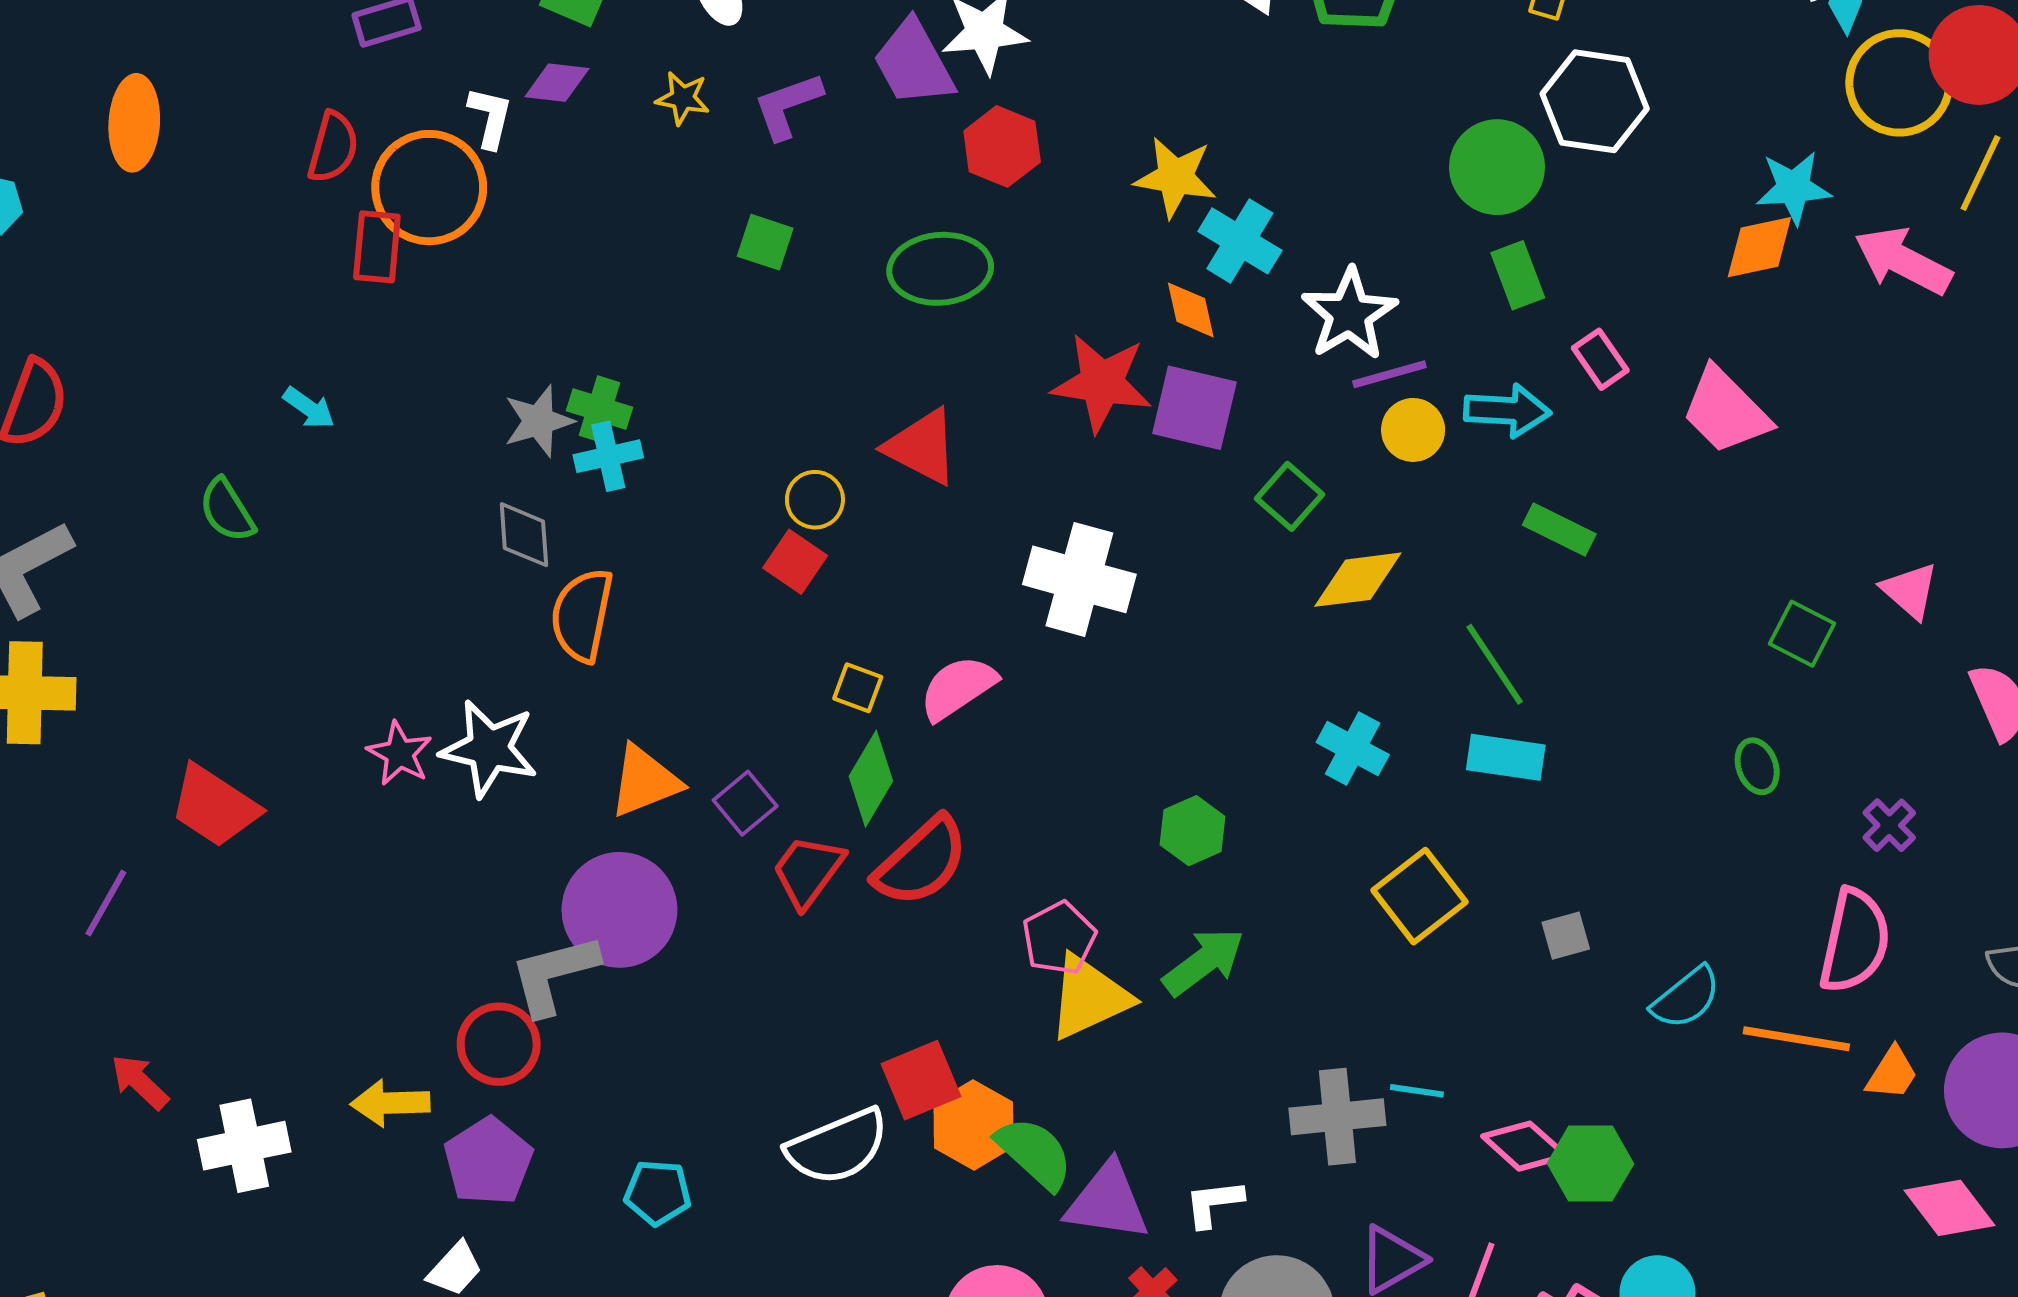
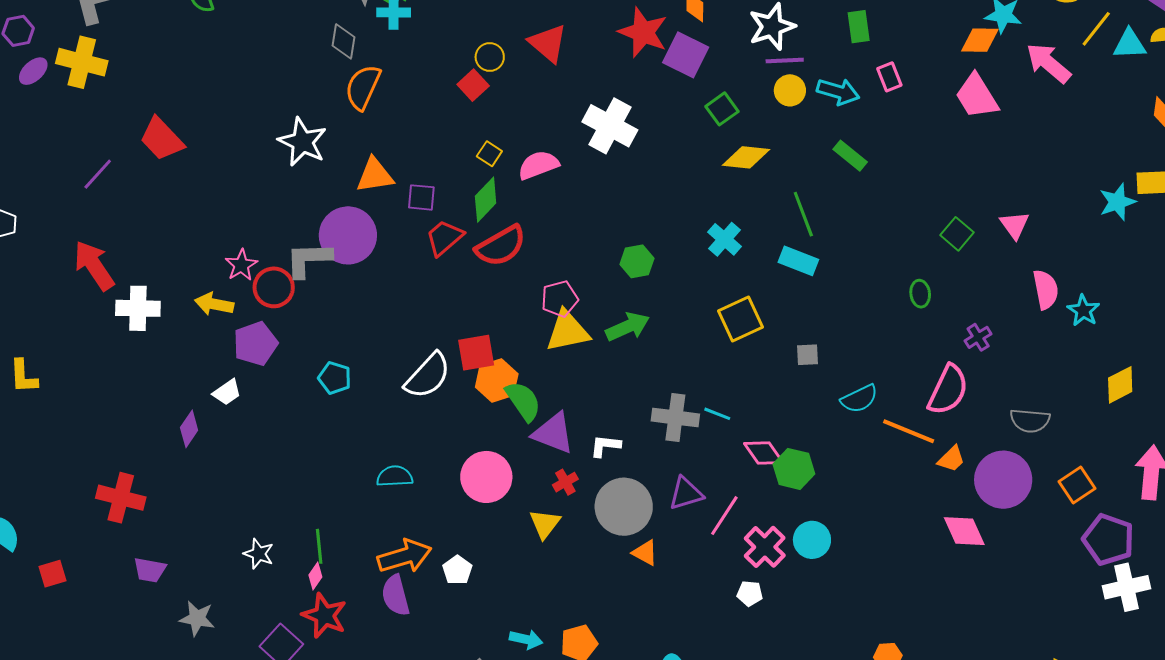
pink trapezoid: (1726, 411) -> (977, 96), moved
pink star: (399, 754) -> (241, 265), moved
purple square: (745, 803) -> (421, 197), turned 32
red arrow: (140, 1082) -> (94, 265), size x1.6
white semicircle: (837, 1147) -> (428, 376), turned -38

